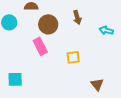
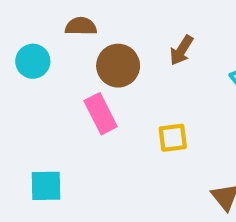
brown arrow: (77, 17) -> (182, 50), turned 48

